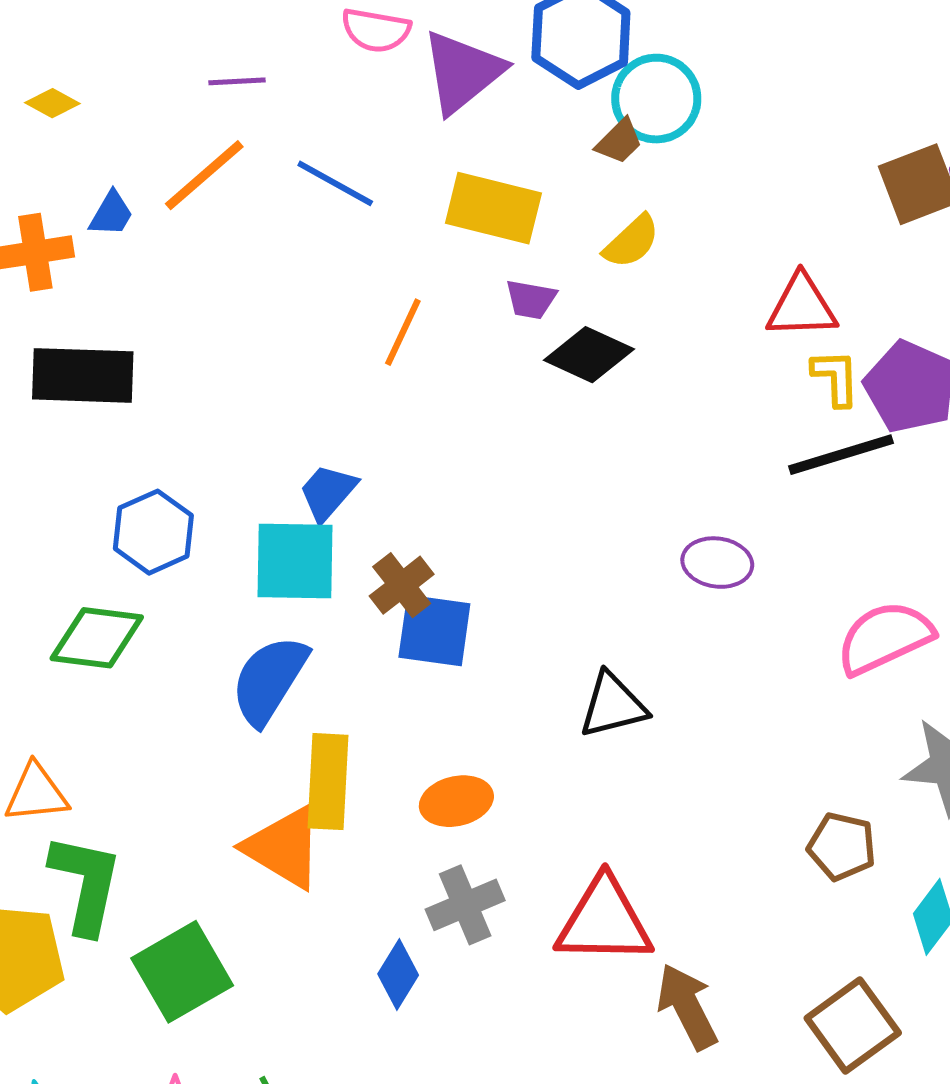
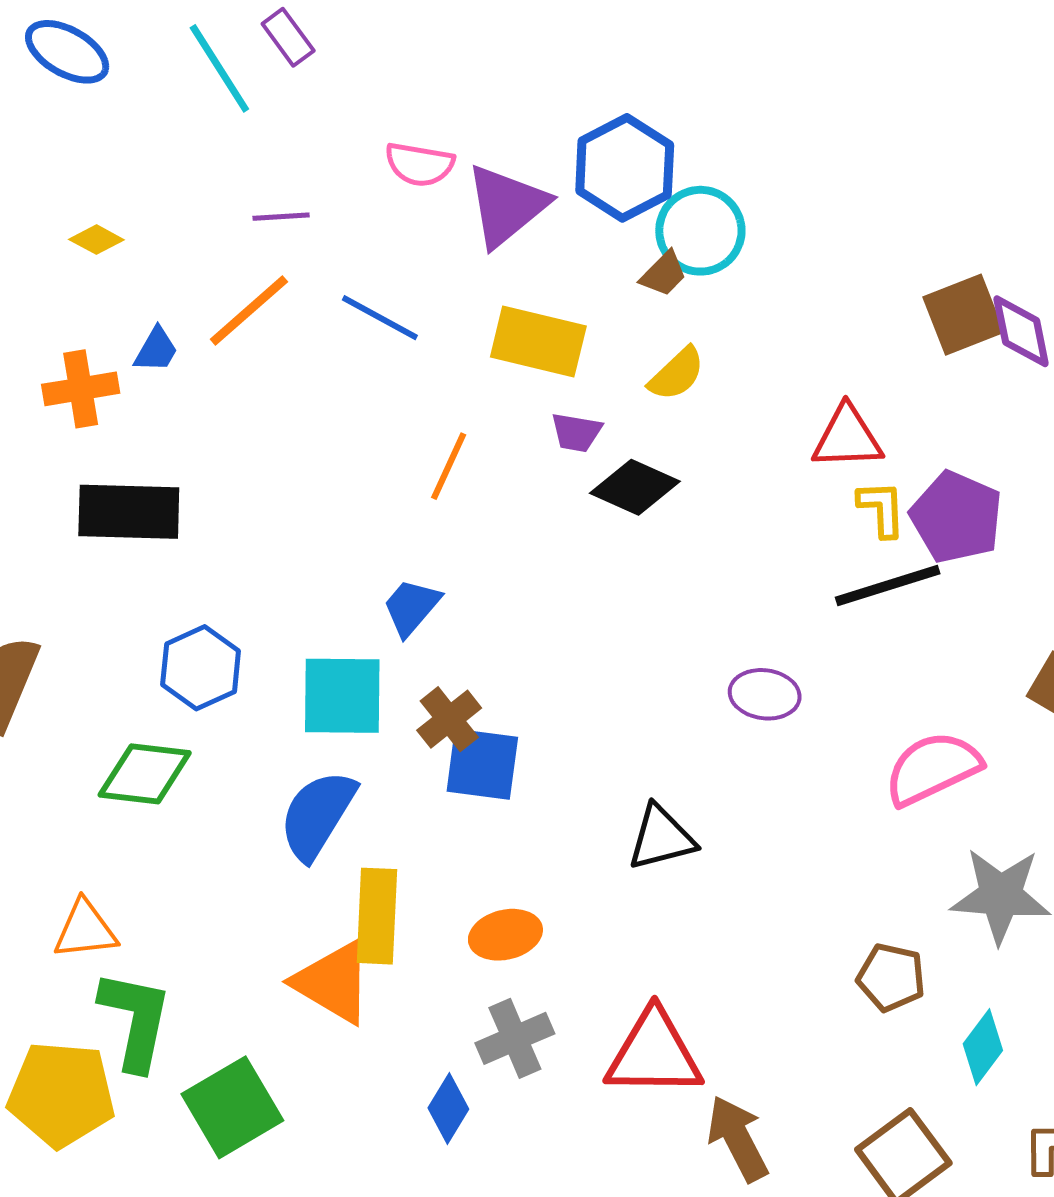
blue trapezoid: (328, 492) -> (411, 607), moved

